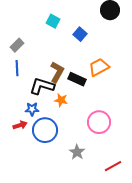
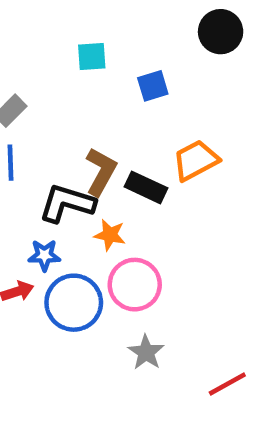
cyan square: (53, 21) -> (92, 56), turned -32
blue square: (80, 34) -> (153, 86), turned 32
pink circle: (99, 122) -> (135, 285), moved

